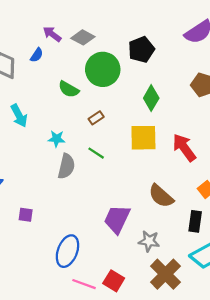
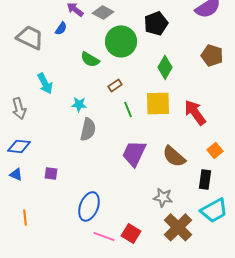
green line: (96, 153) -> (128, 109), moved, turned 35
purple trapezoid: (117, 219) -> (134, 153), moved

